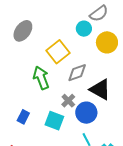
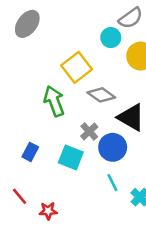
gray ellipse: (23, 31) -> (27, 24), moved
gray diamond: (77, 73) -> (101, 95), turned 55

